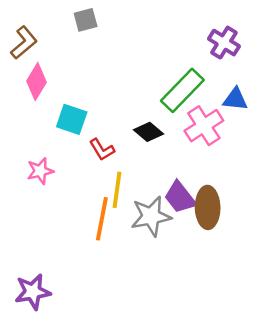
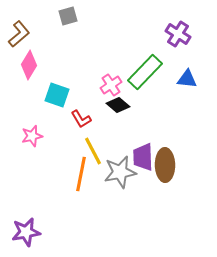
pink cross: (204, 126) -> (111, 85), moved, size x0.7
yellow line: (117, 190) -> (93, 151), turned -36
purple trapezoid: (180, 197) -> (143, 157), turned 36

